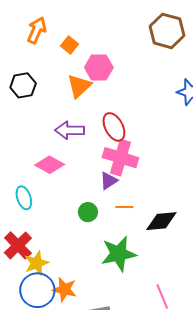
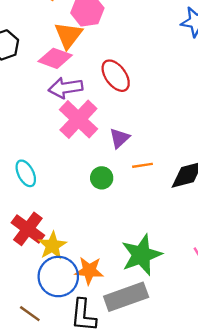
pink cross: (120, 158) -> (78, 119), moved, turned 36
pink diamond: (50, 165) -> (55, 58), moved
green star: (119, 254) -> (141, 255), moved

